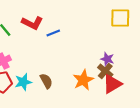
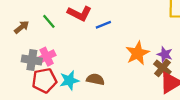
orange star: (83, 80) -> (137, 53), moved
brown semicircle: (46, 81) -> (95, 79), turned -49

